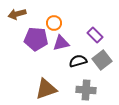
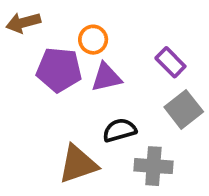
black semicircle: (78, 61) -> (120, 130), moved

